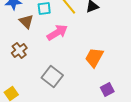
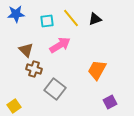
brown triangle: (26, 21) -> (26, 50), moved
brown cross: (19, 50) -> (34, 69), moved, turned -35

